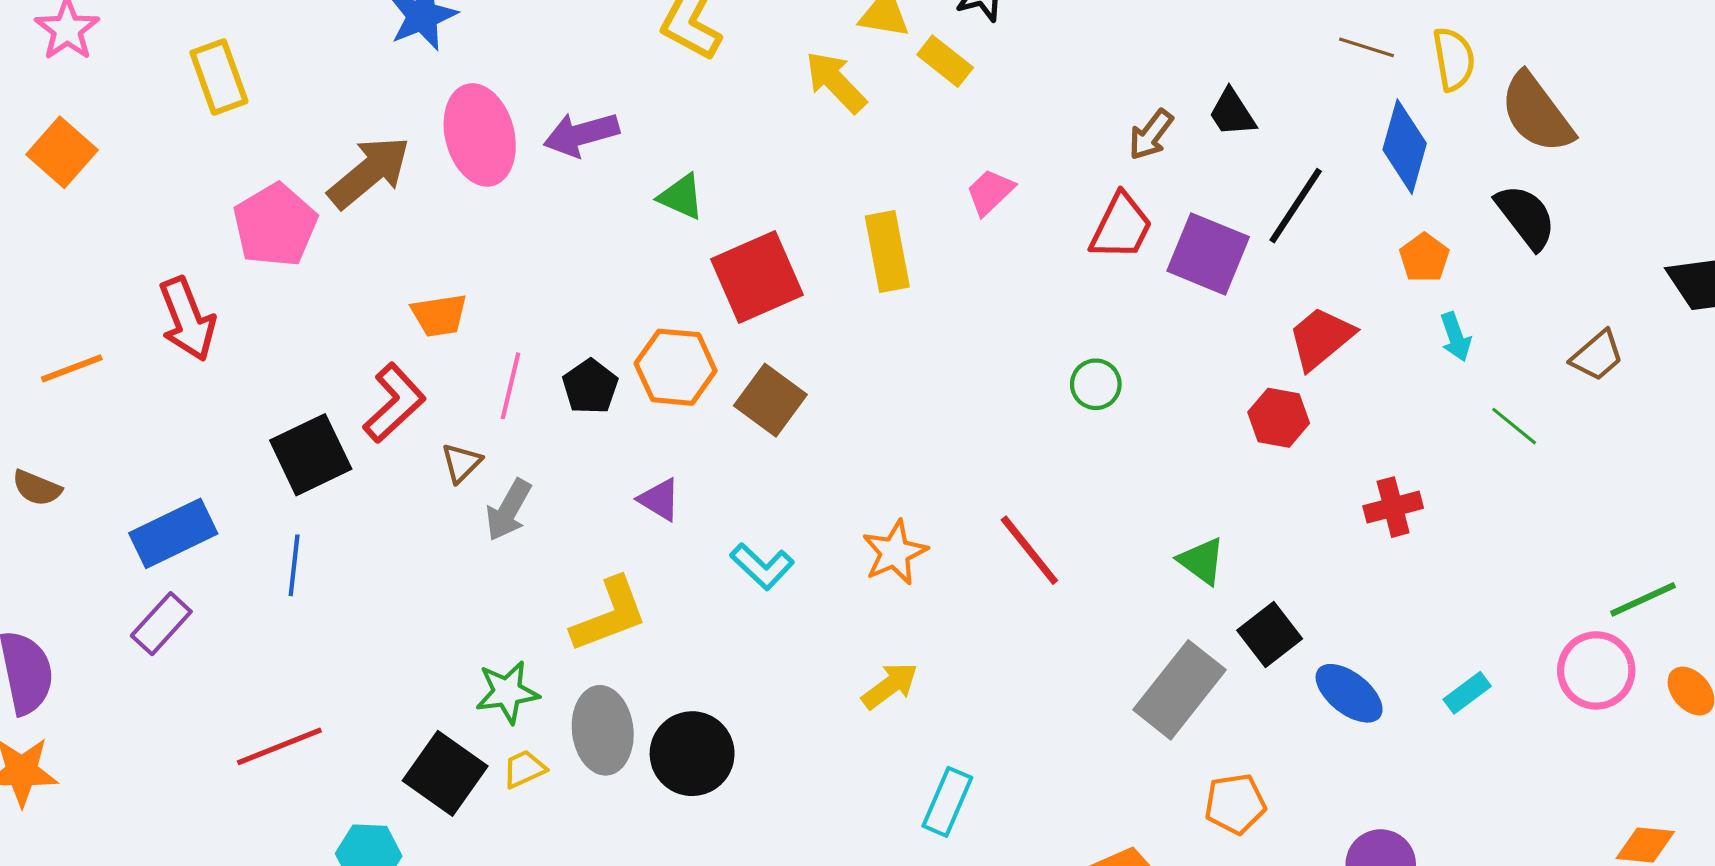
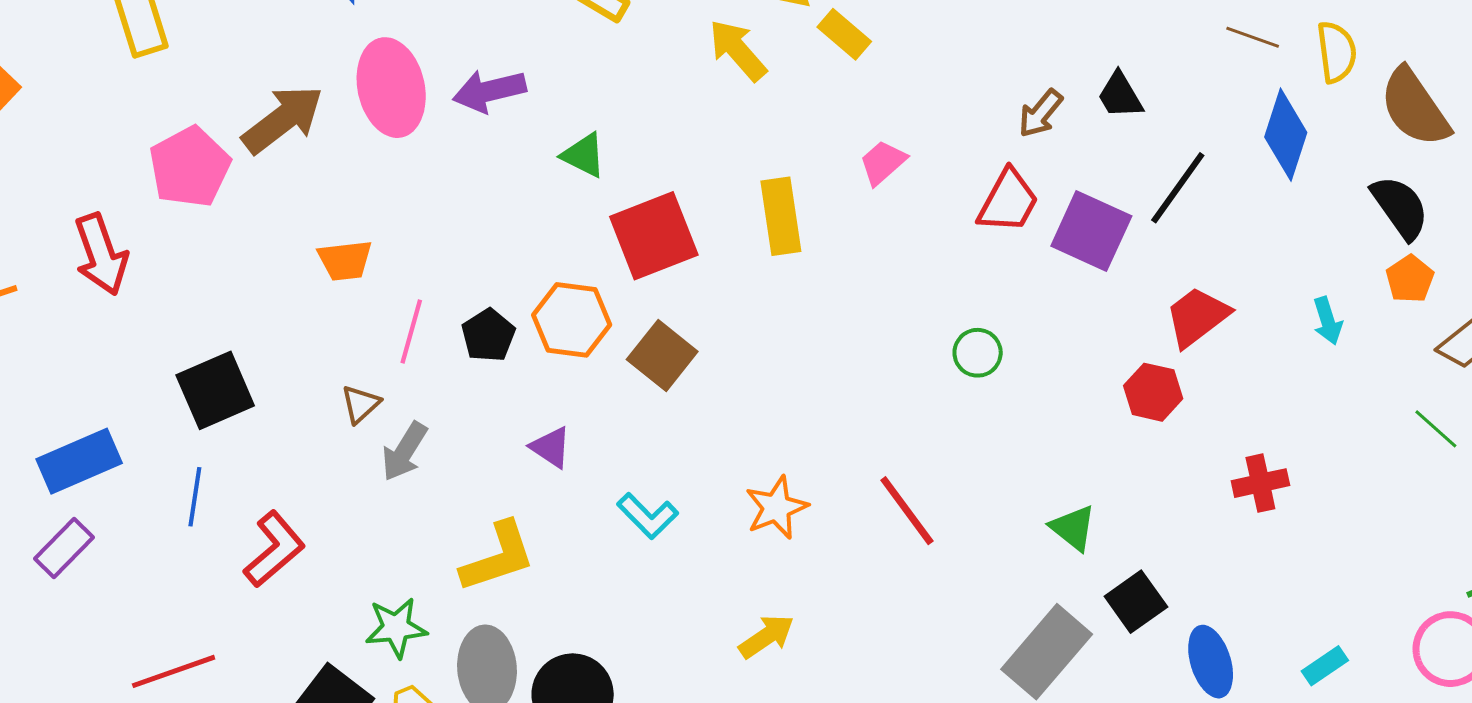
orange pentagon: (1424, 258) -> (1410, 279), moved
red L-shape: (394, 403) -> (274, 549), moved
green line: (1514, 426) -> (1436, 429), moved
blue ellipse: (1349, 693) -> (1211, 662), turned 32

